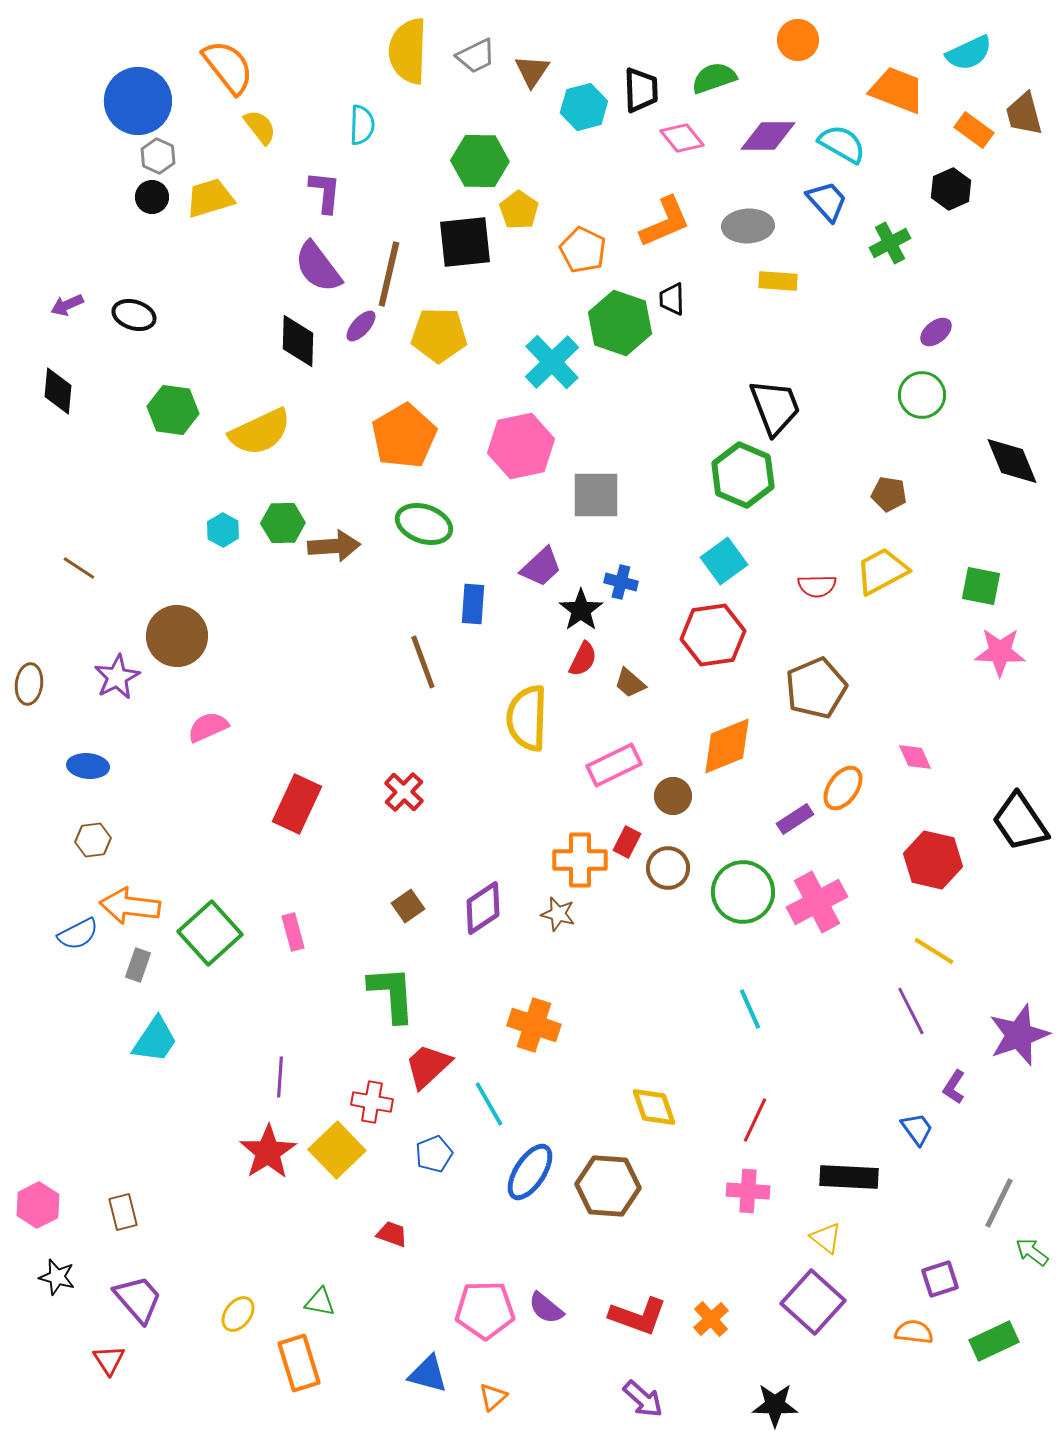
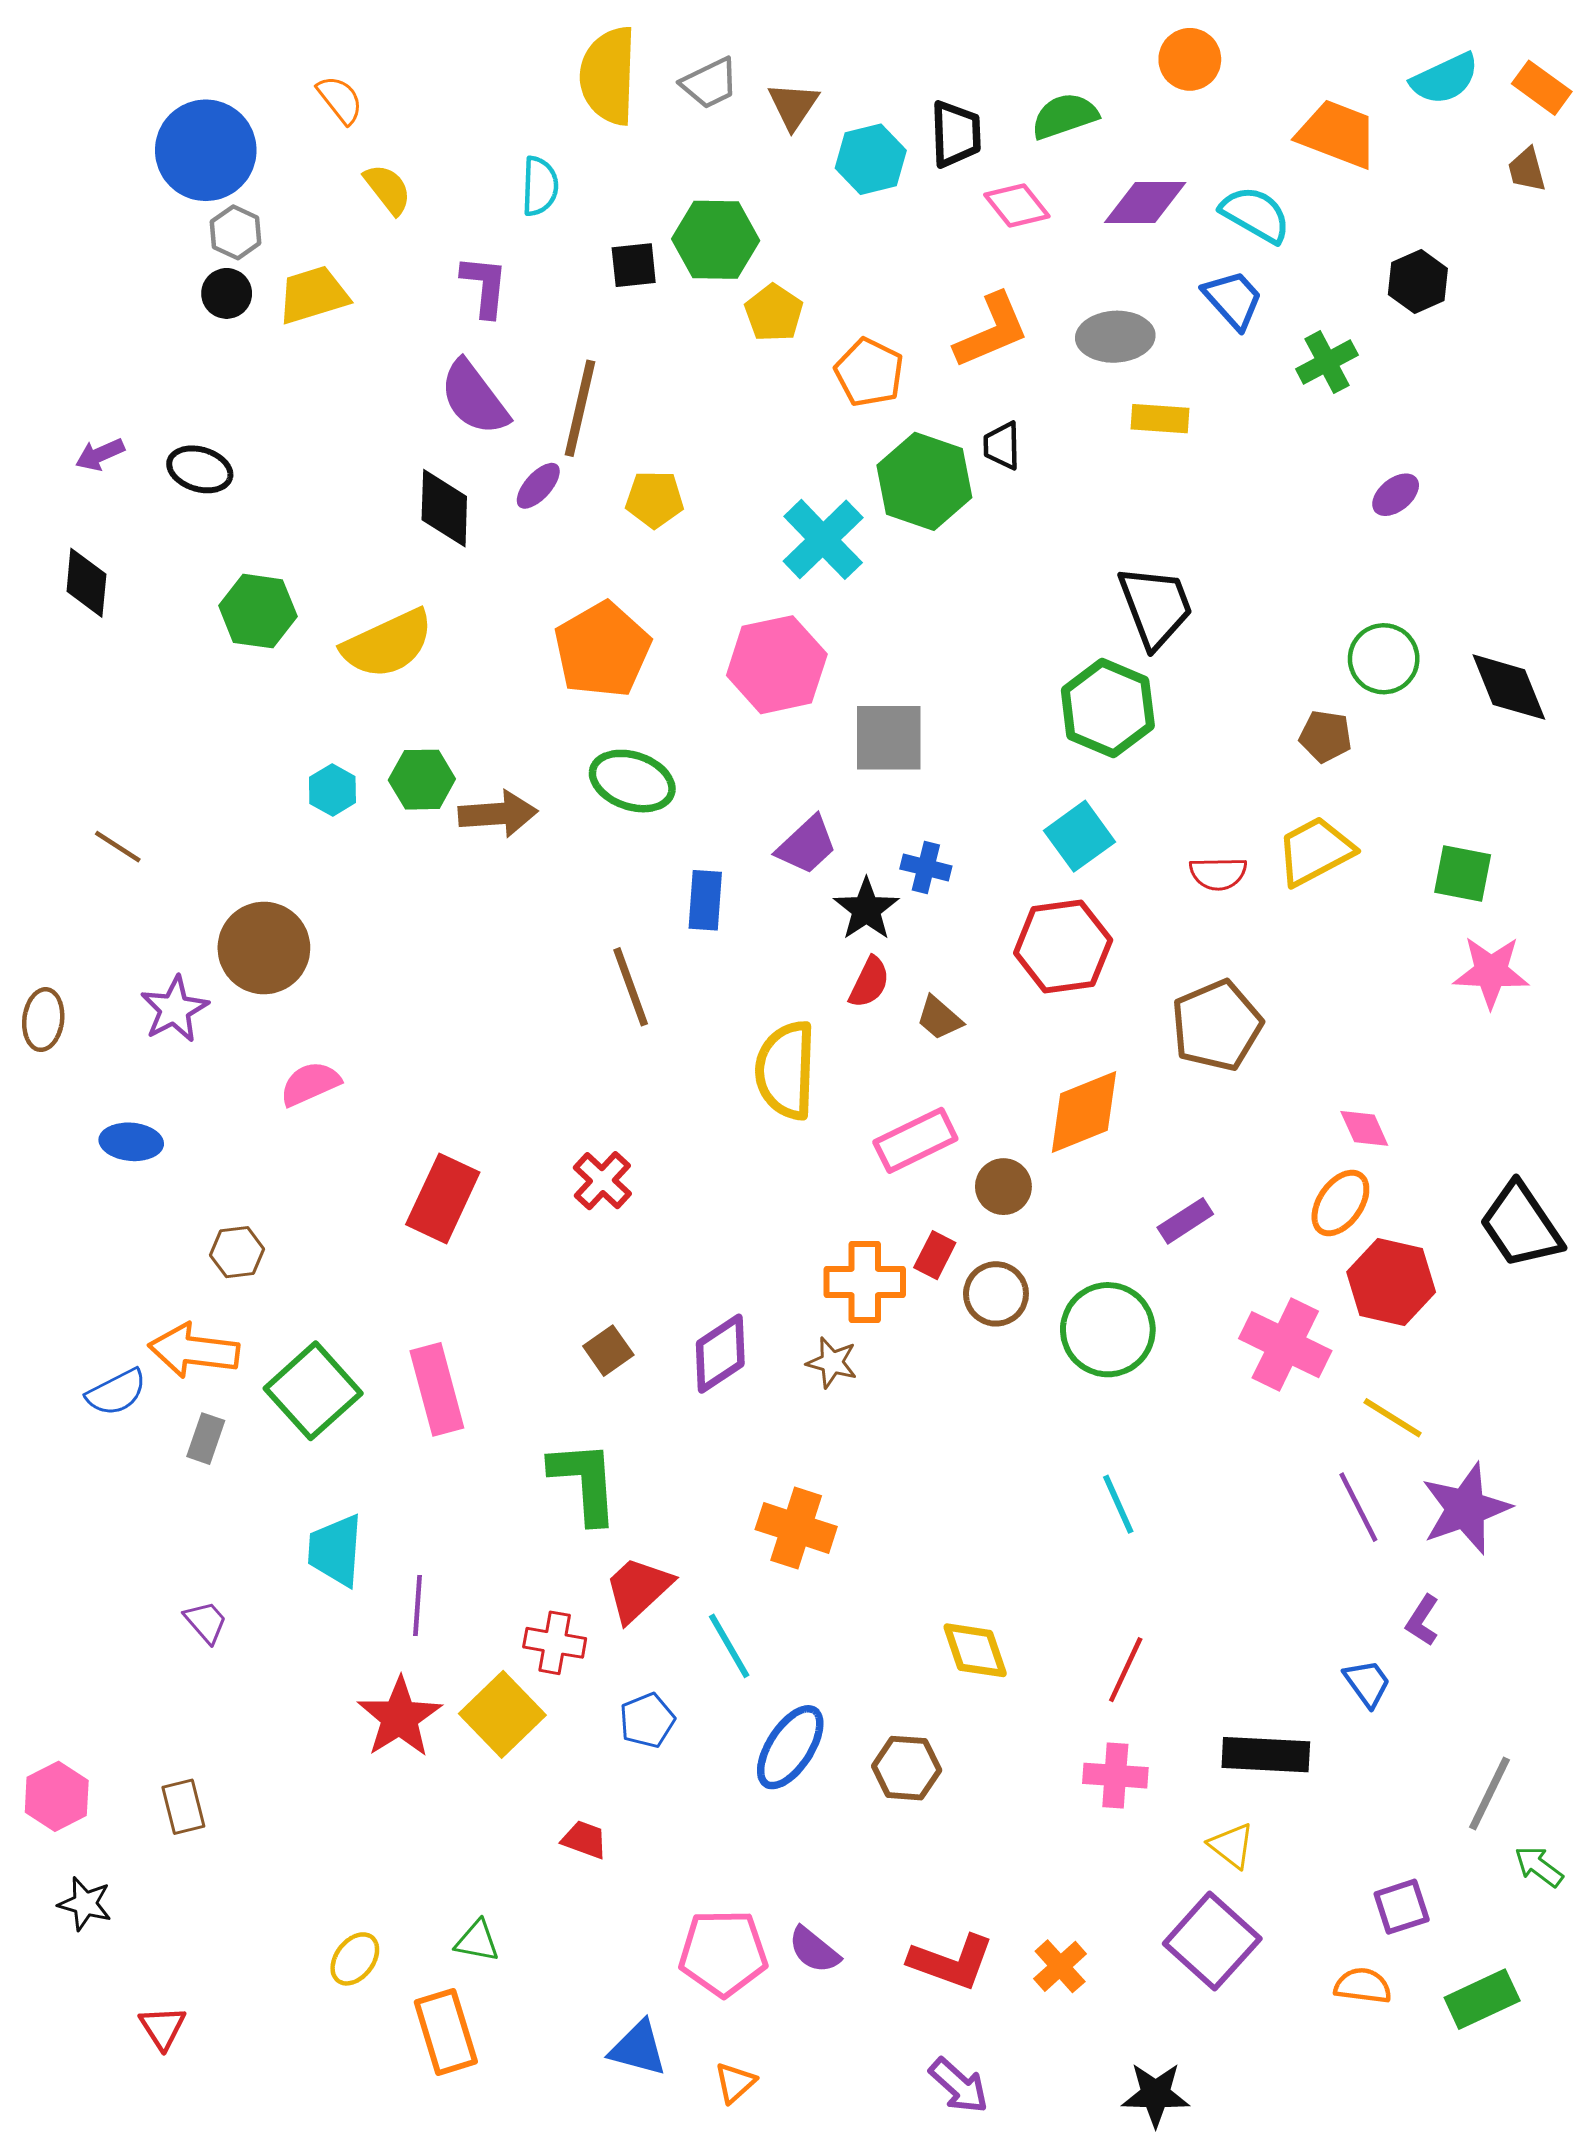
orange semicircle: (228, 67) -> (340, 100), size x0.6
brown trapezoid: (1024, 114) -> (1527, 170), size x0.7
orange rectangle: (974, 130) -> (1542, 88), moved
black square: (465, 242) -> (634, 265), moved, size x0.6
yellow pentagon: (439, 335) -> (655, 499), size x0.7
green circle: (922, 395) -> (1384, 659), moved
orange ellipse: (843, 788) -> (1340, 1203), moved
brown hexagon: (93, 840) -> (237, 1252), moved
pink cross: (817, 902) -> (1285, 1345), moved, turned -36
pink rectangle: (293, 932) -> (437, 1389), size x1.6
purple star: (1019, 1035) -> (1466, 1509), moved
cyan trapezoid: (155, 1040) -> (335, 1550), moved, turned 150
brown hexagon: (608, 1186) -> (907, 1768), size x0.7
purple trapezoid: (138, 1299) -> (206, 1622), moved, size x0.6

